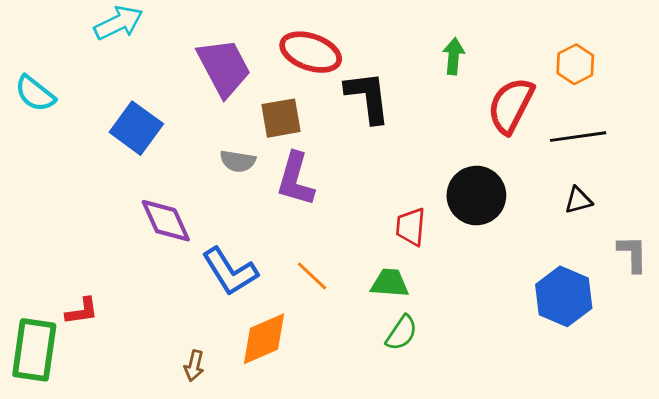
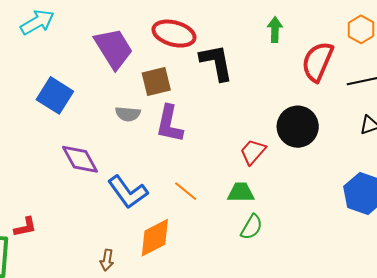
red trapezoid: (411, 227) -> (253, 152), turned 40

